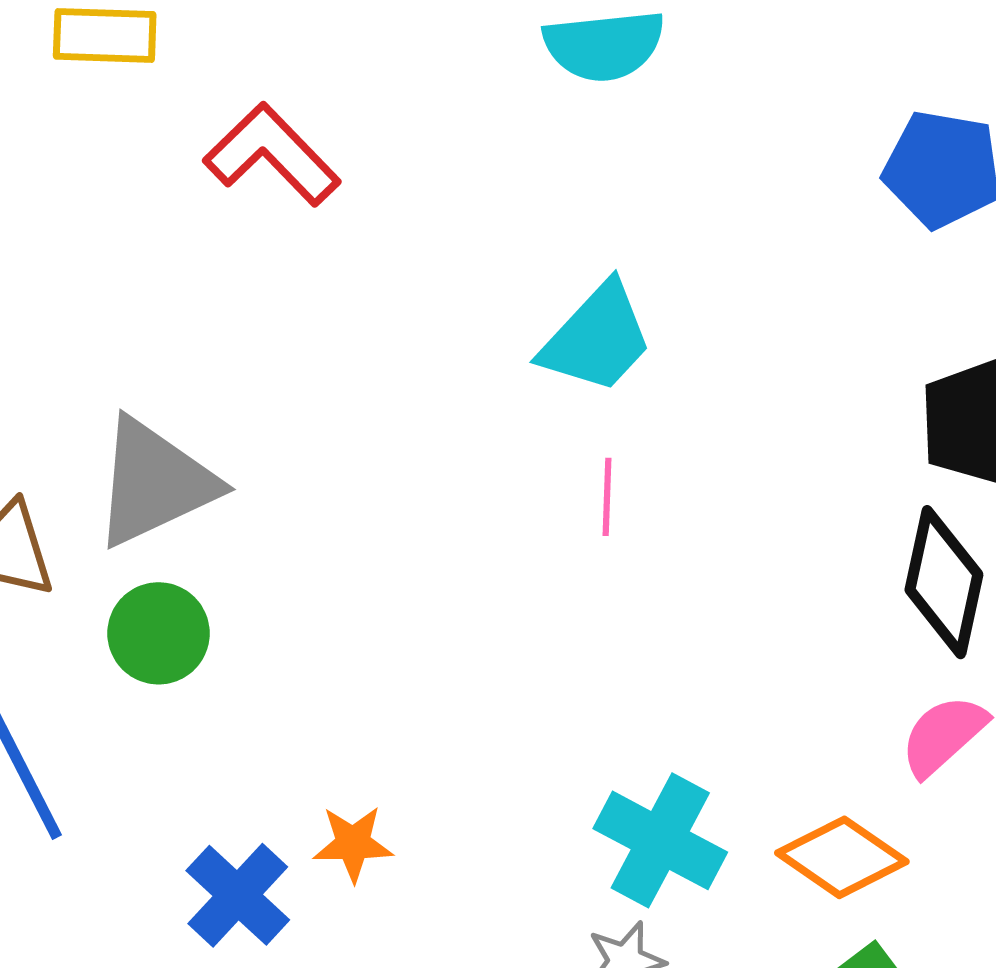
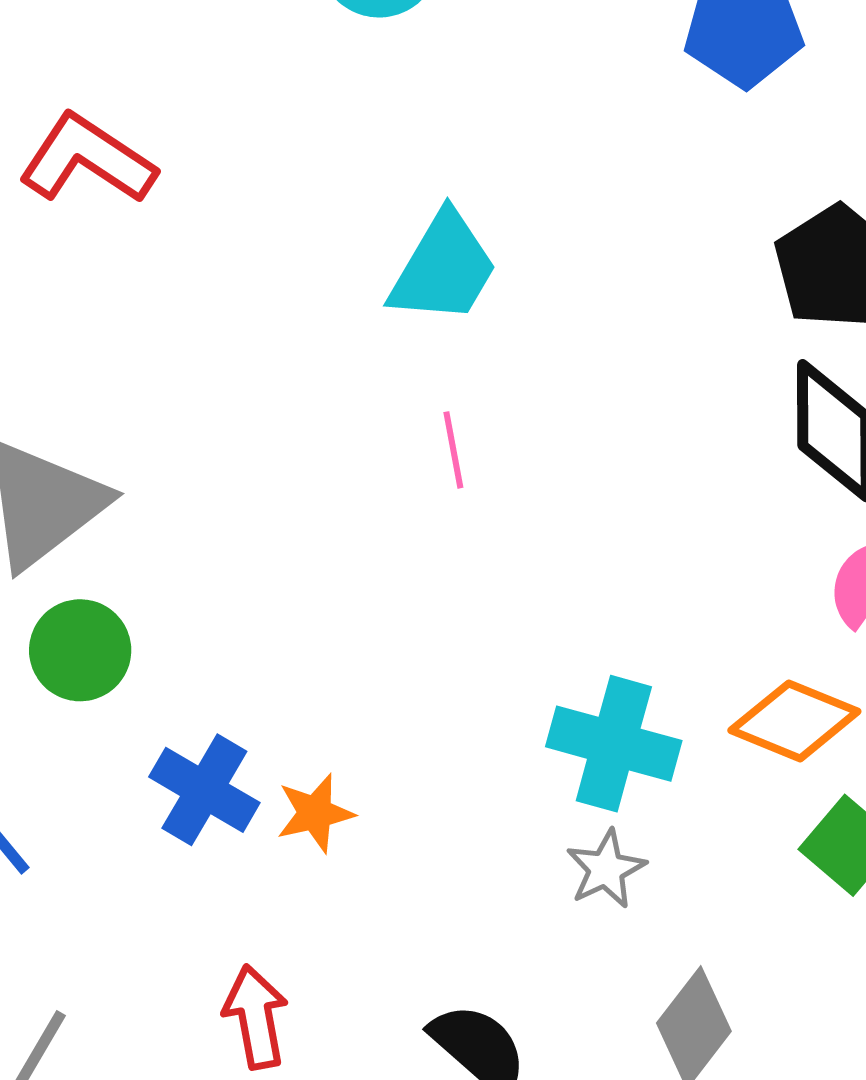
pink line: (607, 497) -> (453, 450), moved
blue cross: (238, 895) -> (204, 790), moved

